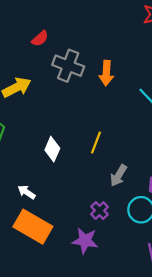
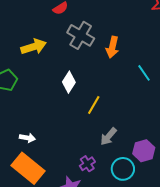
white diamond: (52, 149) -> (69, 82), moved
white arrow: (27, 192) -> (27, 138), turned 147

